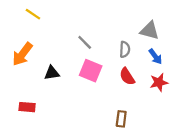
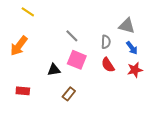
black triangle: (52, 73) -> (54, 70), moved
brown rectangle: (121, 119) -> (69, 94), moved, turned 32

